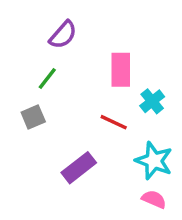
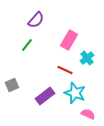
pink rectangle: (121, 70) -> (69, 40), turned 30
gray square: (33, 117) -> (12, 85), moved
cyan star: (154, 161) -> (75, 93), moved

